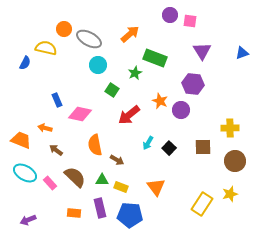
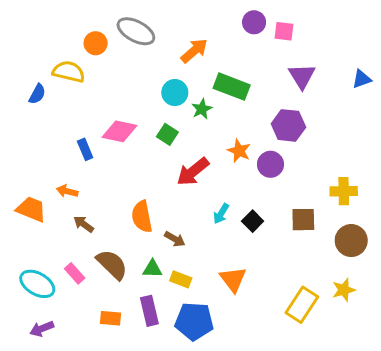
gray ellipse: (89, 39) -> (136, 31), moved
cyan circle: (98, 65) -> (175, 93), moved
pink diamond: (80, 114) -> (119, 131), moved
cyan ellipse: (25, 173) -> (37, 284), moved

